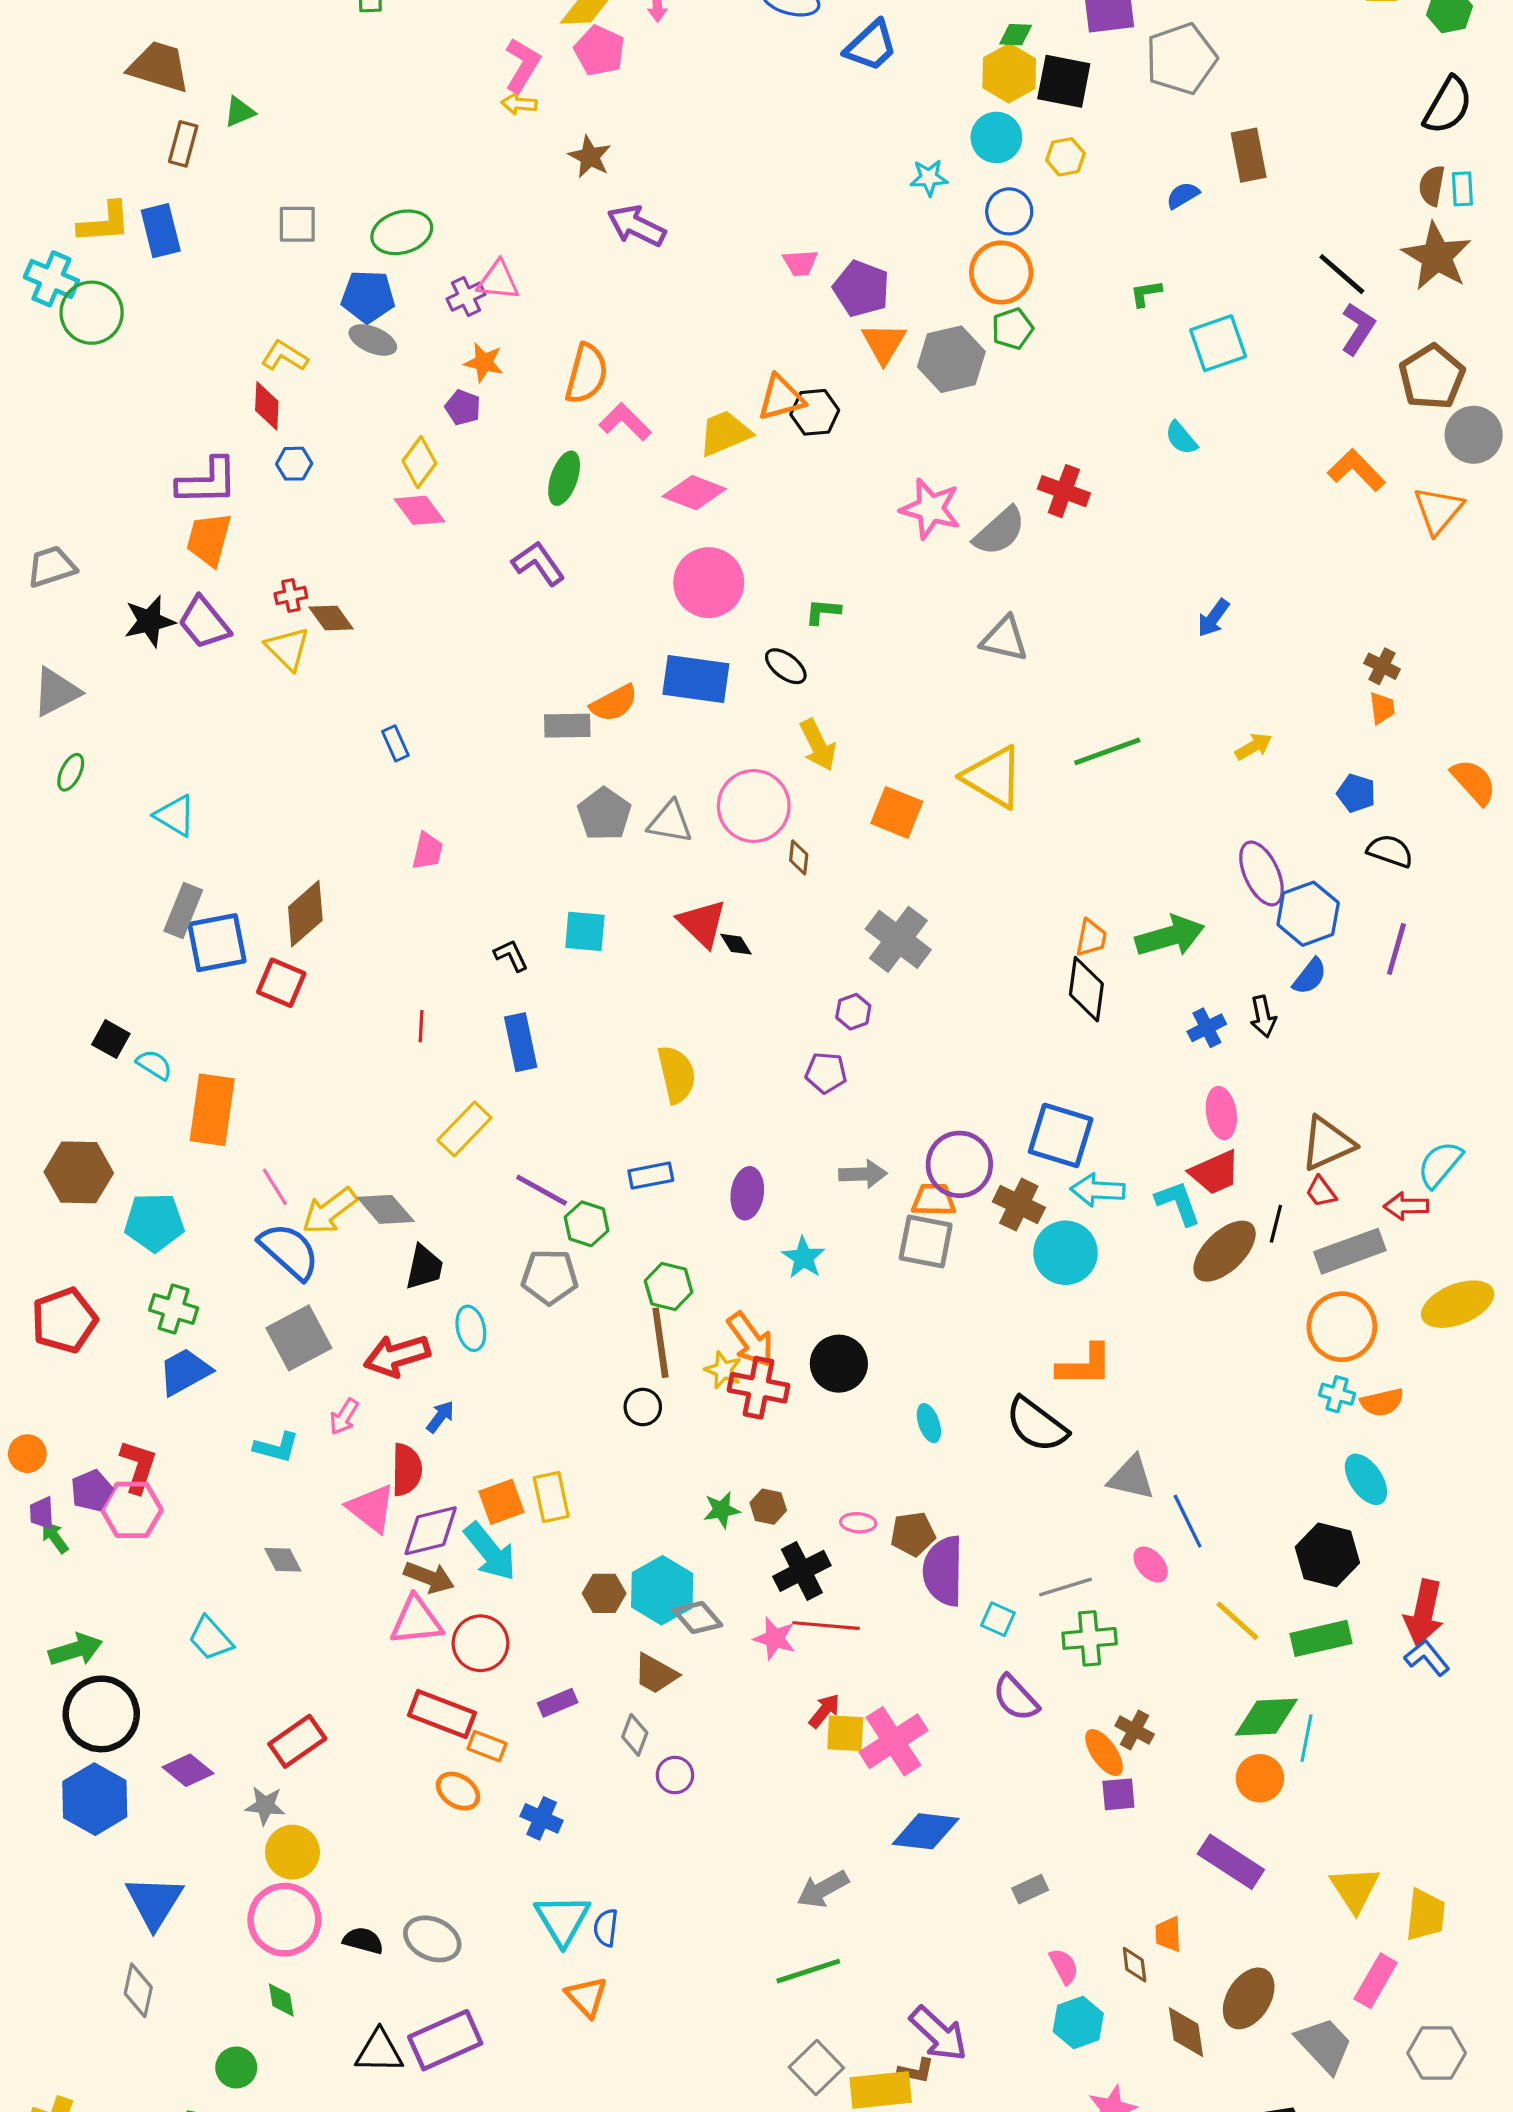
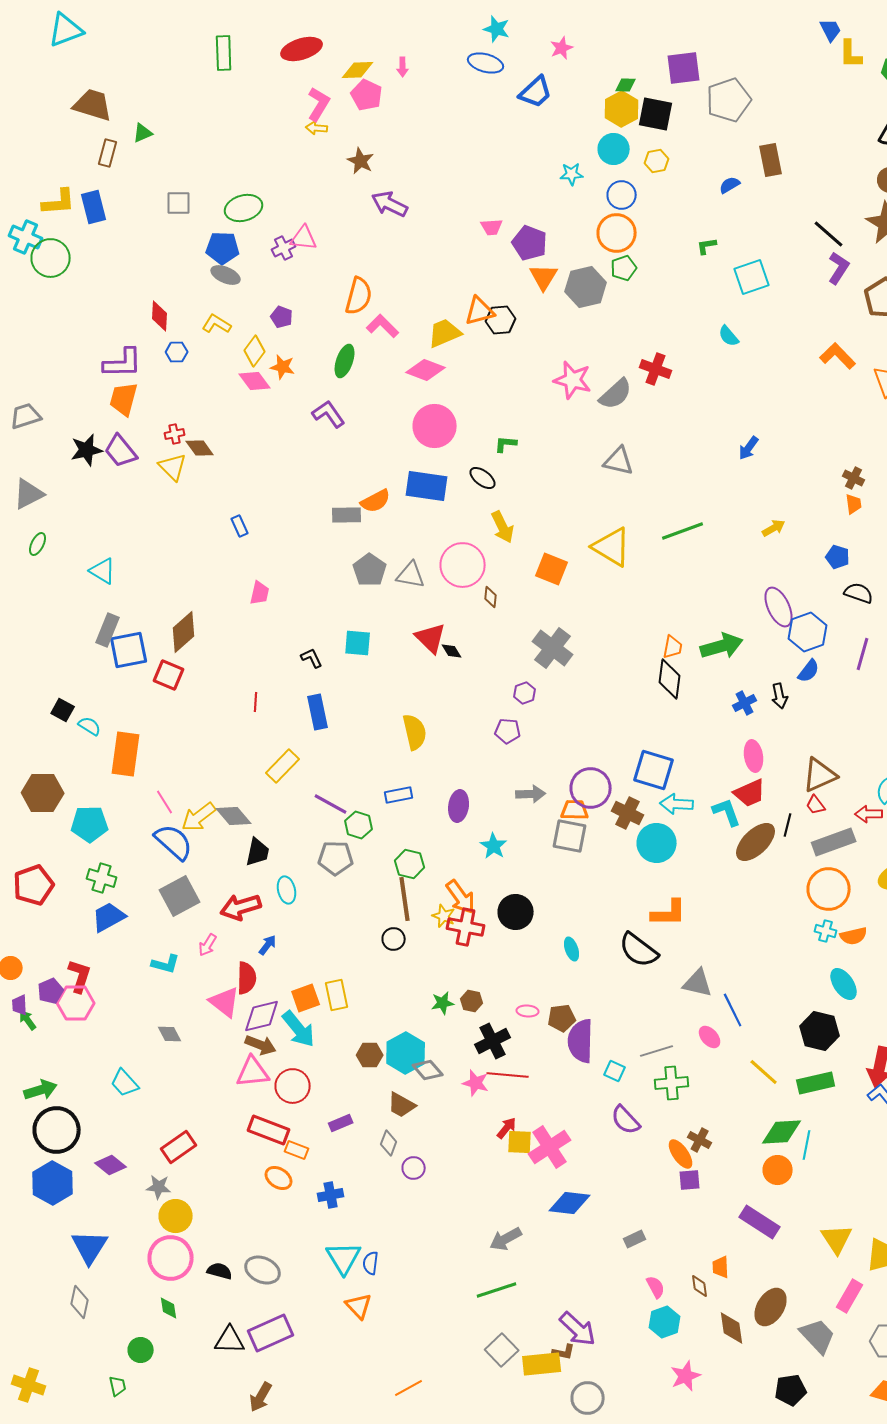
yellow L-shape: (284, 356) -> (217, 324), moved
orange star: (484, 362) -> (283, 367), moved
blue cross: (542, 1818) -> (331, 1195), turned -35

